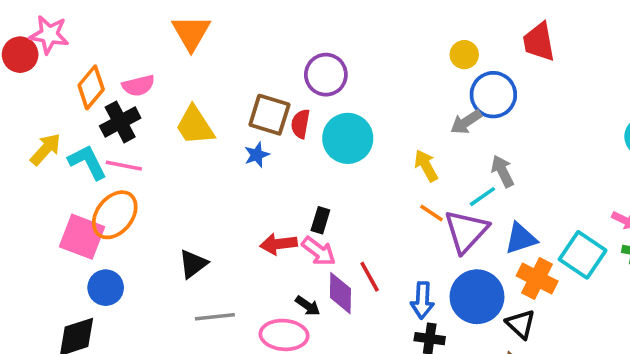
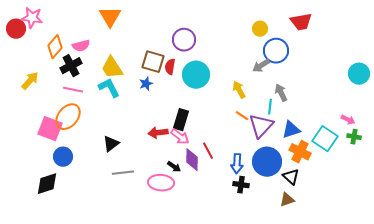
red trapezoid: (539, 42) -> (301, 22), turned -90
cyan L-shape: (87, 162) -> (109, 88), moved
cyan line: (482, 197) -> (270, 107), turned -49
black rectangle: (320, 220) -> (181, 120), size x1.5

